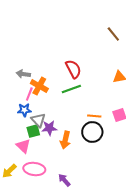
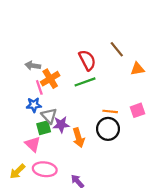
brown line: (113, 34) -> (117, 49), moved
orange cross: (39, 86) -> (50, 79), turned 30
pink line: (29, 94) -> (39, 87), turned -40
orange arrow: (65, 140) -> (79, 138), turned -30

